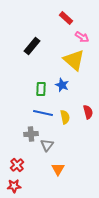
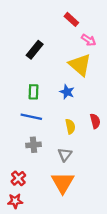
green rectangle: (41, 89) -> (34, 92), moved
blue line: (43, 113) -> (31, 117), moved
gray triangle: (47, 145) -> (65, 155), moved
orange triangle: (58, 169) -> (63, 183), size x1.6

